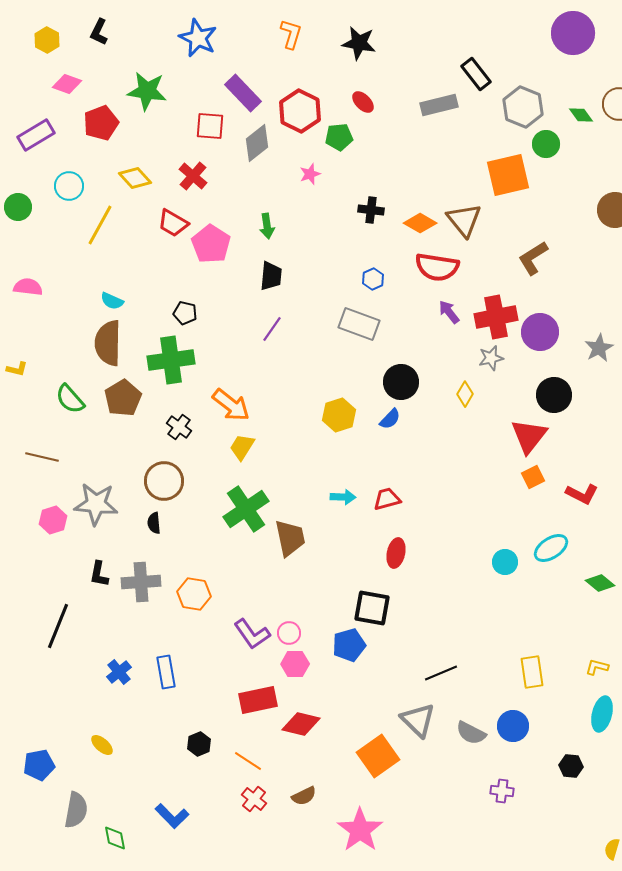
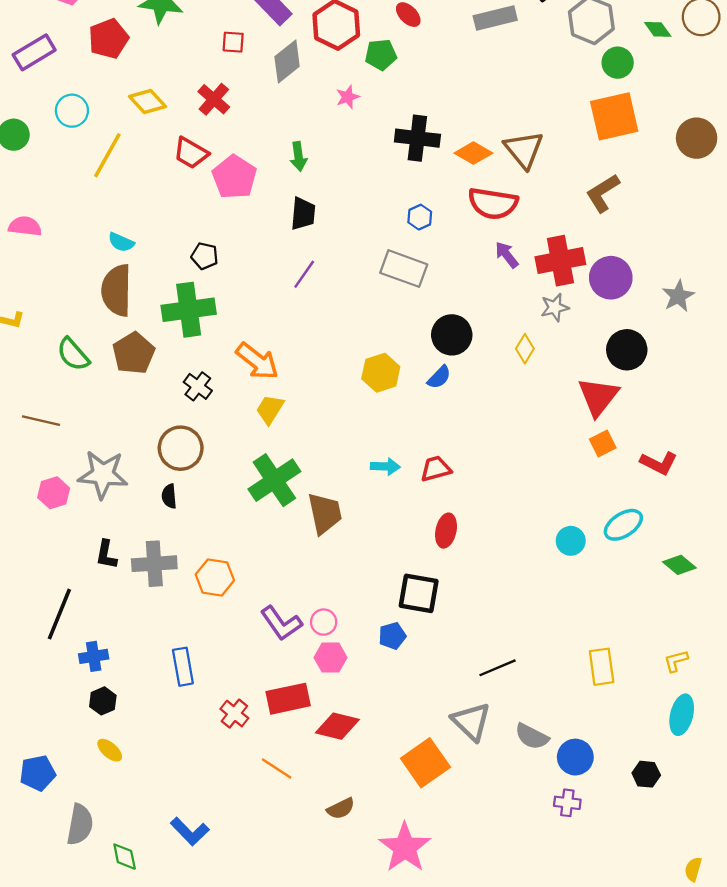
red square: (210, 126) -> (233, 42), size x0.7
orange square: (508, 175) -> (614, 116), moved
black cross: (371, 210) -> (417, 138), size x1.5
blue pentagon: (349, 645) -> (392, 636), size x0.7
yellow L-shape: (597, 667) -> (676, 661), turned -30
blue cross: (119, 672) -> (94, 656), moved, turned 30
blue circle: (513, 726) -> (575, 757), moved
black hexagon: (199, 744) -> (103, 701), moved
red cross: (254, 799) -> (234, 714), moved

